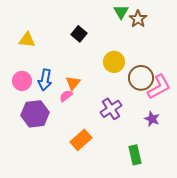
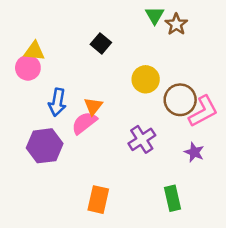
pink circle: (22, 81) -> (28, 68), moved
pink semicircle: (66, 96) -> (84, 123), size x1.5
orange rectangle: (81, 140) -> (98, 200), moved, turned -35

